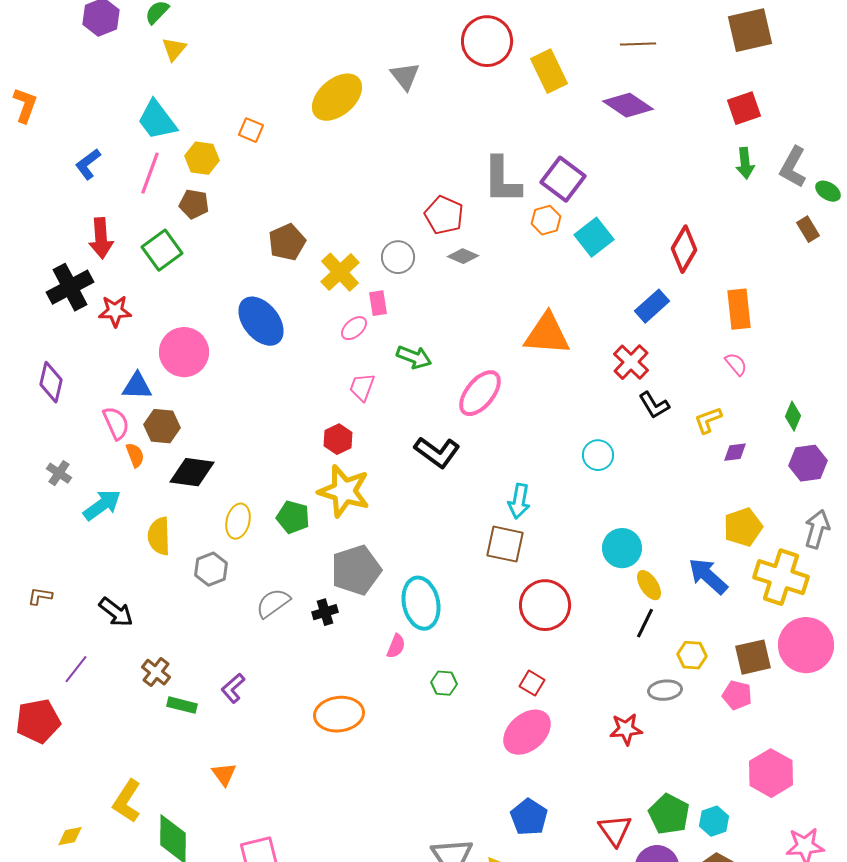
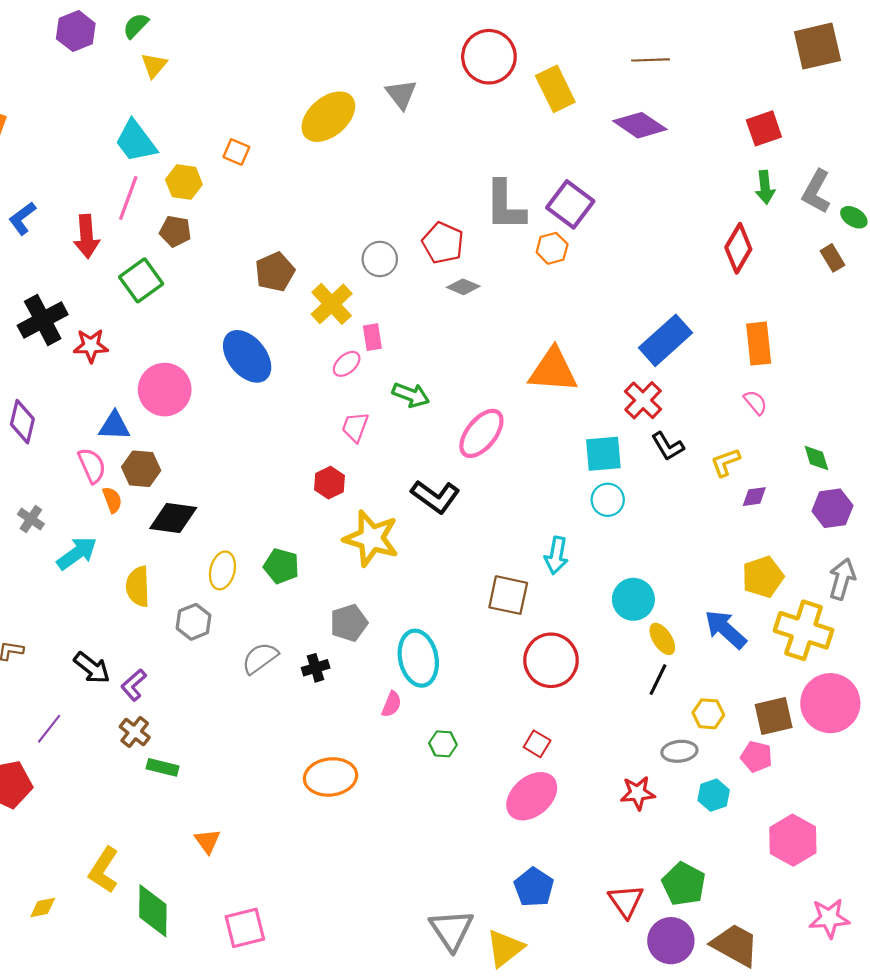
brown square: (750, 30) -> (817, 46), moved
blue L-shape: (88, 164) -> (22, 218), moved
cyan square: (594, 237) -> (603, 454), moved, turned 33
red arrow: (101, 238) -> (87, 237), moved
red diamond: (684, 249) -> (738, 248), moved
gray circle: (398, 257) -> (380, 259), moved
blue rectangle: (652, 306) -> (666, 340), size x1.4
green diamond: (793, 416) -> (816, 458), turned -40
yellow star: (344, 491) -> (371, 538), moved
cyan arrow: (519, 501) -> (556, 555), moved
gray pentagon: (356, 570) -> (349, 623), size x0.7
purple L-shape: (233, 688) -> (134, 685), moved
cyan hexagon: (714, 821) -> (714, 795), moved

